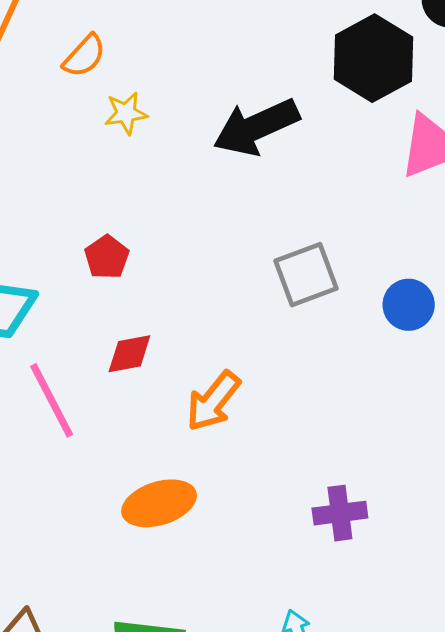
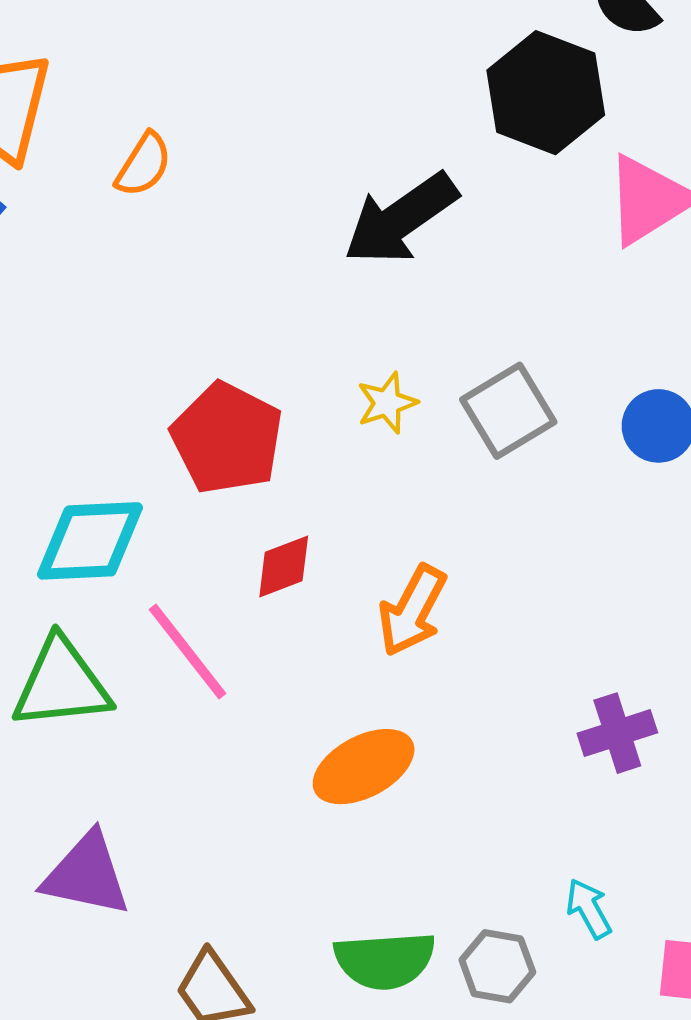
yellow star: (126, 113) -> (387, 403), moved
red pentagon: (107, 257) -> (227, 438), size x1.8

